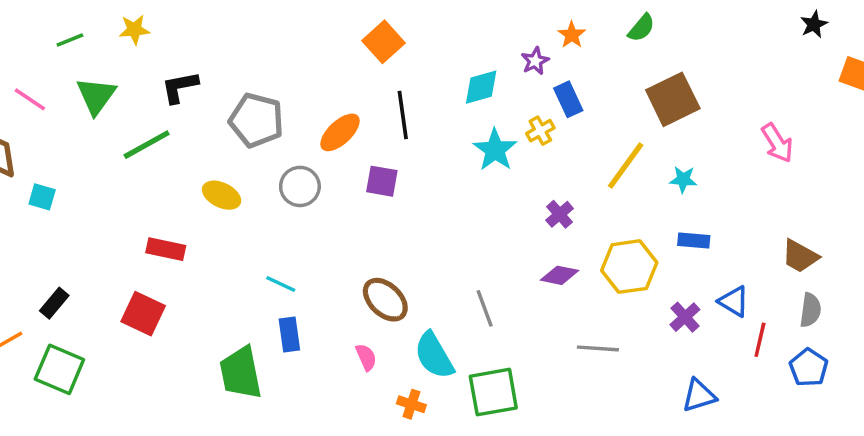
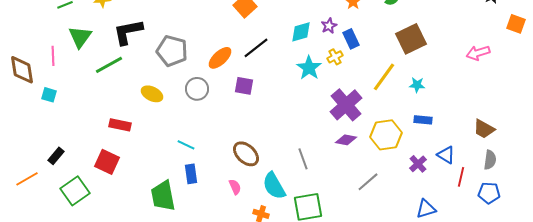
purple star: (535, 61) -> (329, 26), moved
black L-shape: (180, 87) -> (128, 32), size x1.4
pink line: (30, 99) -> (53, 56), moved, turned 54
black line: (403, 115) -> (256, 48), turned 60
pink arrow: (777, 143) -> (478, 53), moved, turned 105
purple cross: (560, 214) -> (346, 105), size x2.0
gray line: (598, 348) -> (368, 182), turned -45
blue pentagon: (809, 368) -> (489, 193), turned -30
green square: (59, 369) -> (75, 191), moved, turned 32

